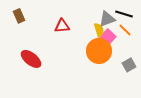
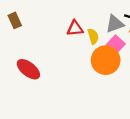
red triangle: (62, 26) -> (75, 28), moved
yellow semicircle: (99, 30) -> (93, 36), moved

